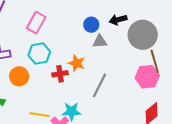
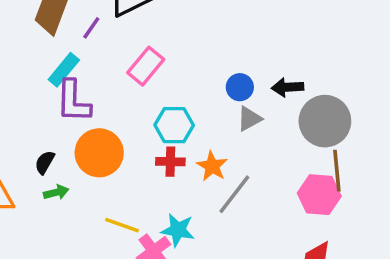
gray triangle: (100, 41) -> (249, 119), turned -35
cyan hexagon: (39, 54) -> (174, 125), moved
orange star: (77, 63) -> (212, 166), moved
orange circle: (19, 76) -> (99, 153), size x1.4

